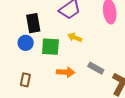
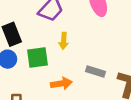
yellow arrow: (75, 37) -> (64, 41), turned -96

